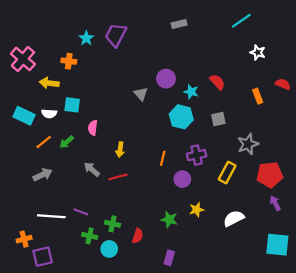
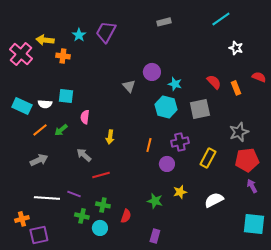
red semicircle: (217, 82) -> (214, 82), moved
yellow arrow: (49, 83) -> (45, 40), moved
gray square: (218, 119) -> (200, 109), size x1.5
gray star: (248, 144) -> (239, 132), moved
red line: (118, 177) -> (101, 175), moved

